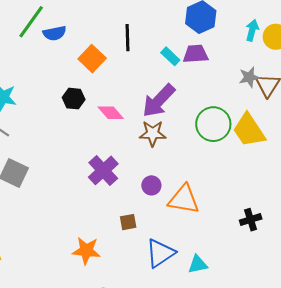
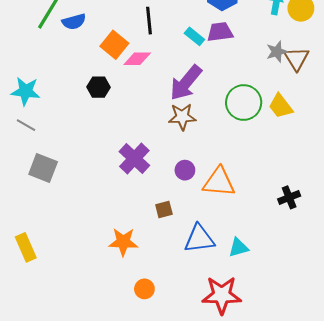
pink diamond: (111, 113) -> (137, 59), moved, turned -44
yellow trapezoid: (249, 130) -> (281, 106), size x0.7
blue triangle: (160, 253) -> (199, 239), turned 32

